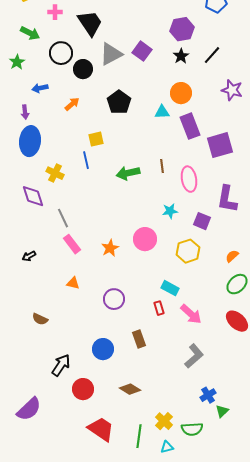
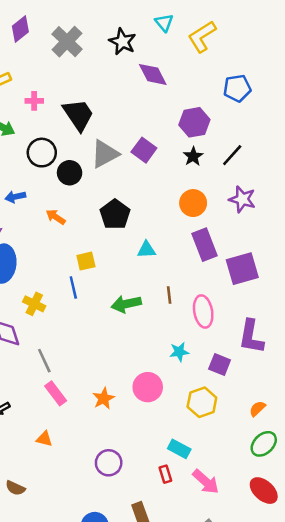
purple star: (232, 90) -> (242, 199), moved
orange arrow: (72, 104) -> (56, 217), turned -105
cyan triangle: (162, 112) -> (146, 250), moved
orange triangle: (73, 283) -> (44, 439), moved

